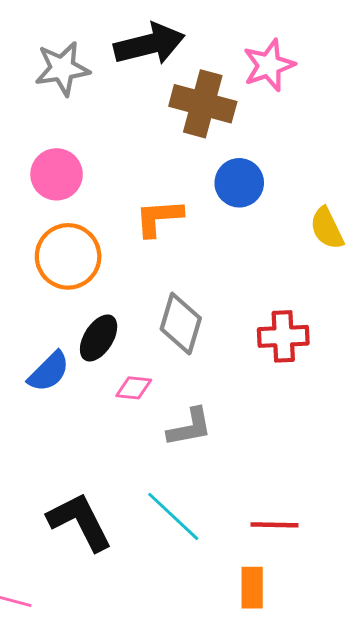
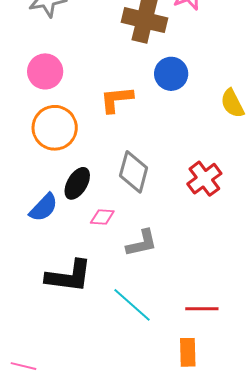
red cross: (283, 336) -> (204, 179), turned -32
black L-shape: (80, 522) -> (69, 276), moved, turned 126

